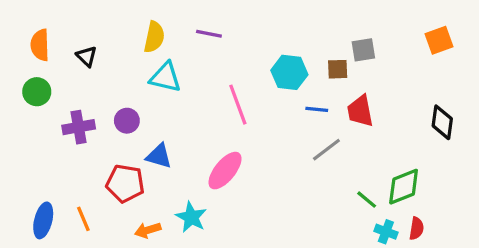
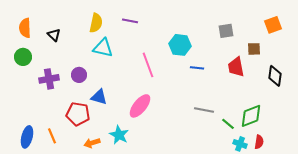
brown square: (338, 69) -> (254, 49), moved
red trapezoid: (360, 111) -> (236, 67), moved
gray line: (326, 150) -> (204, 110), moved, turned 48

